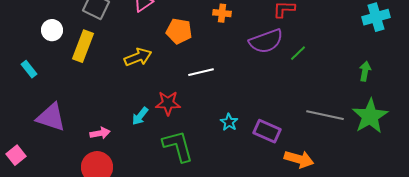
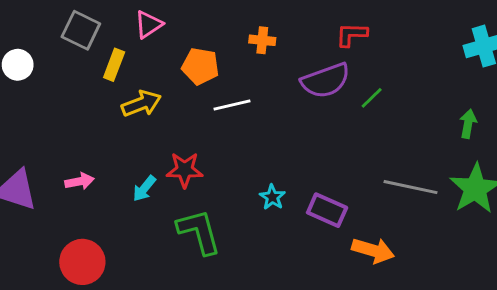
yellow rectangle: (83, 46) -> (114, 65), moved, size x0.7
white line: (201, 72) -> (232, 105), moved
pink arrow: (100, 133) -> (80, 181), moved

